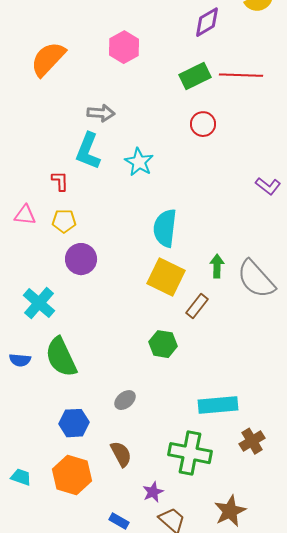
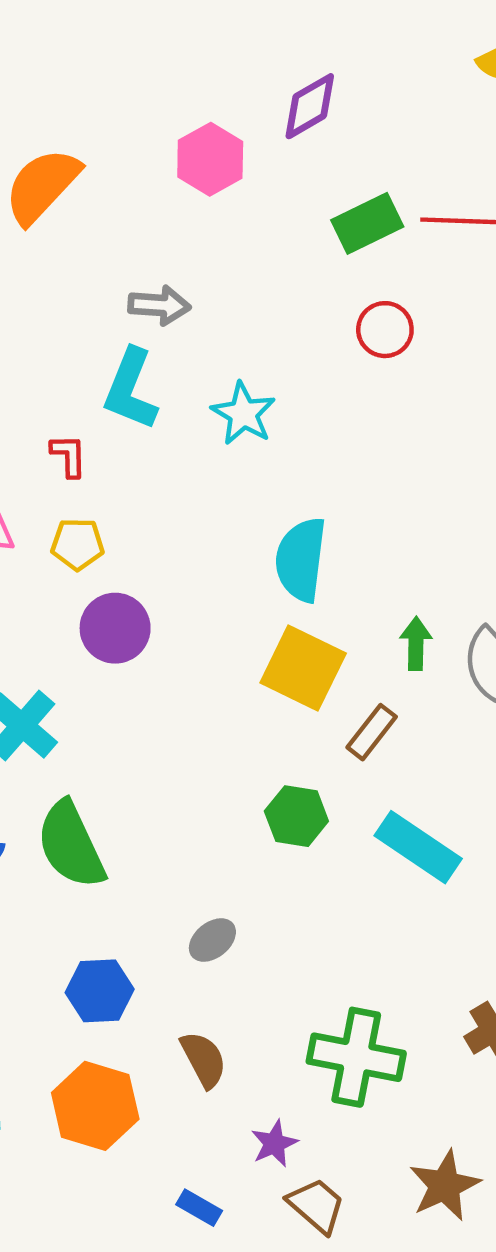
purple diamond: (207, 22) -> (310, 106), moved
cyan rectangle: (218, 405) -> (418, 847), moved, turned 39

